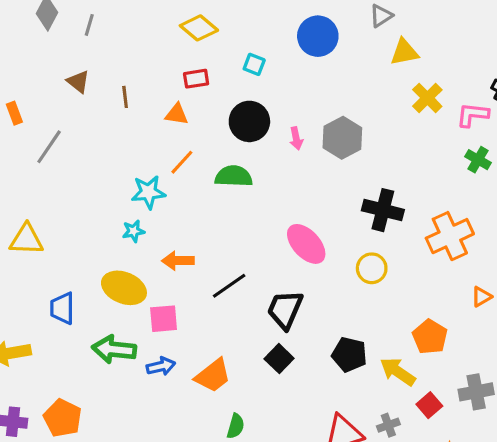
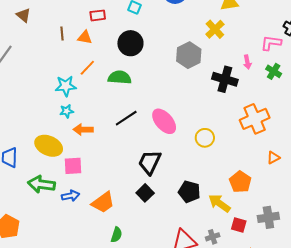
brown line: (125, 97) -> (62, 33), moved
yellow cross: (427, 98) -> (215, 29), moved
pink arrow: (296, 138) -> (247, 62), moved
black cross: (383, 210) -> (225, 79), moved
cyan star: (133, 231) -> (67, 111), moved
black line: (229, 286) -> (126, 118), moved
red square: (429, 405) -> (239, 225), turned -35

